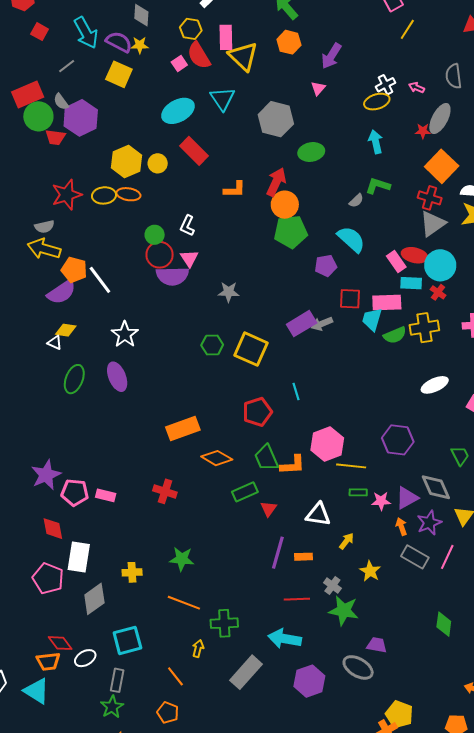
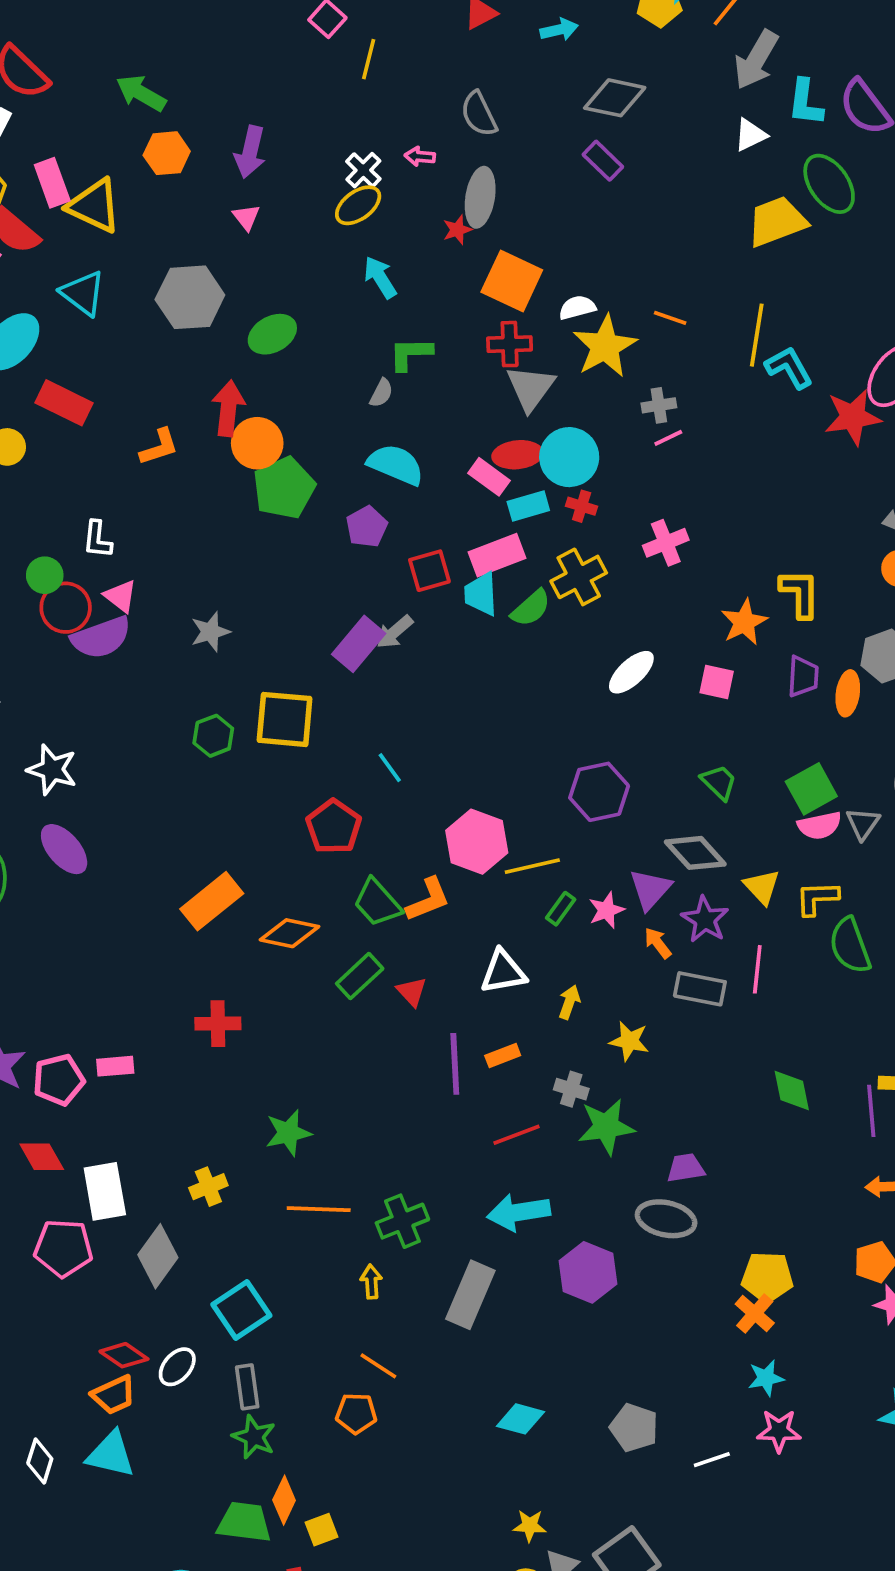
green rectangle: (358, 492) -> (561, 909), turned -36
orange line: (175, 676) -> (378, 1366), moved

